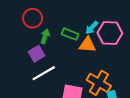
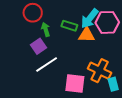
cyan arrow: (92, 28) -> (90, 18), size x1.5
green arrow: (45, 36) -> (46, 29), turned -32

